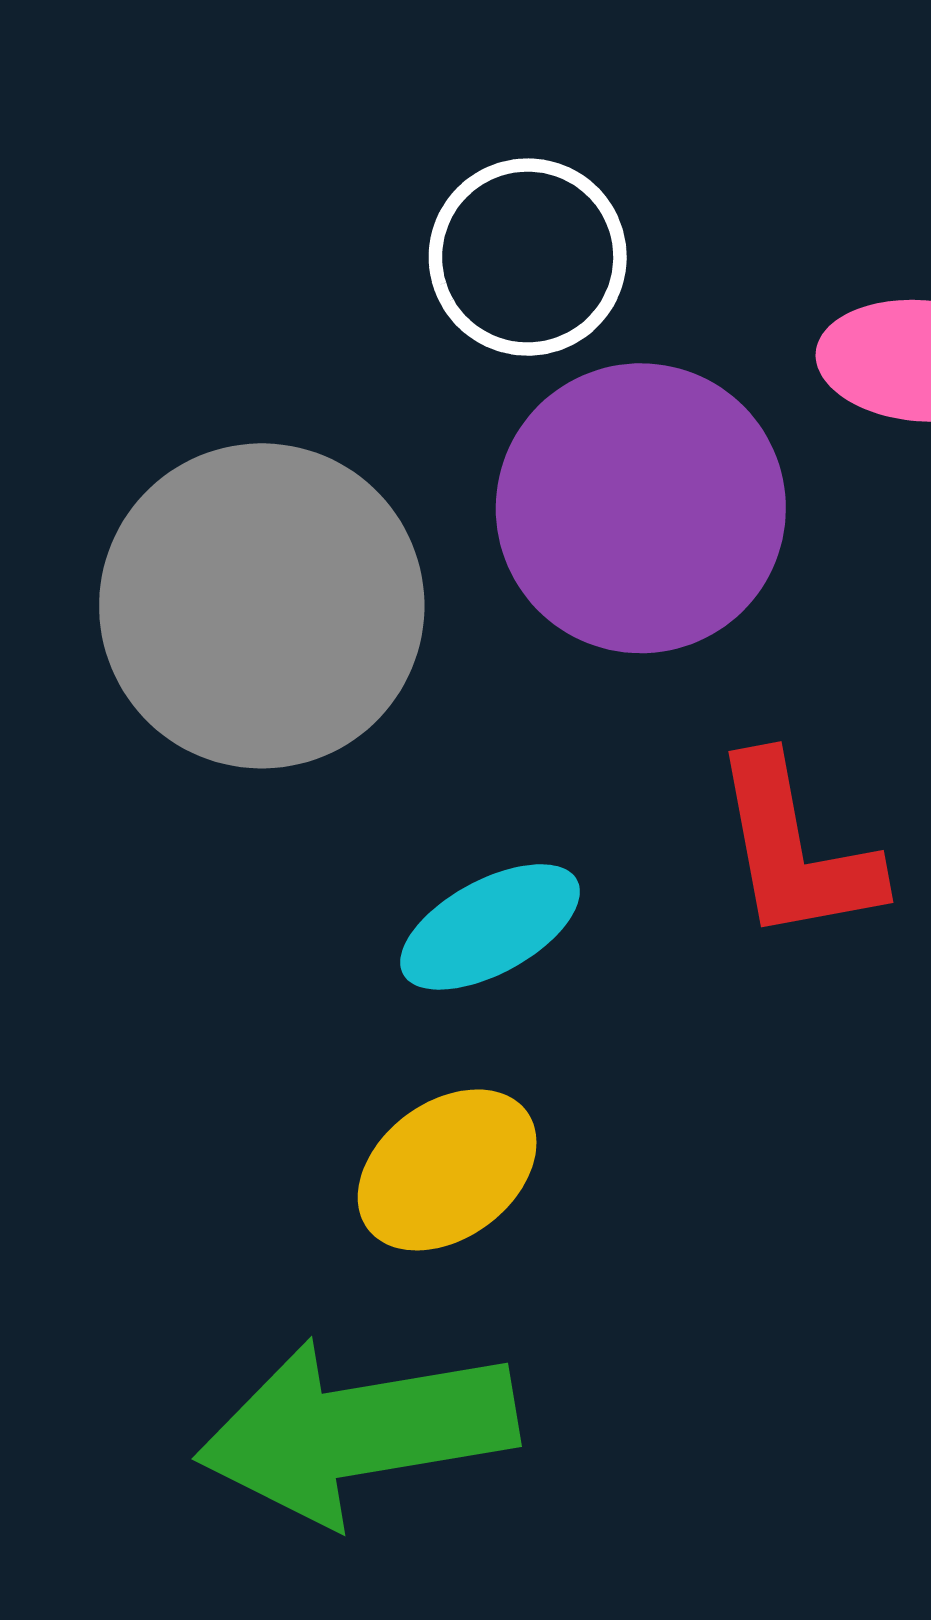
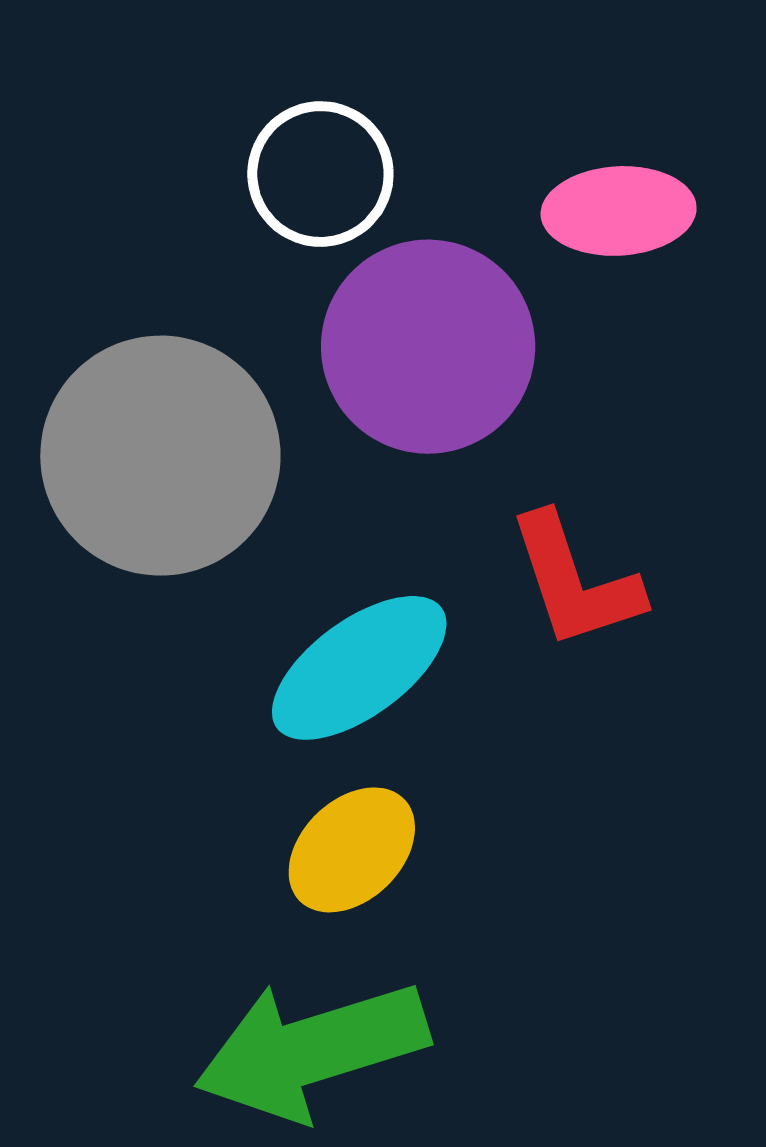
cyan ellipse: (490, 927) -> (359, 668), size x1.4

